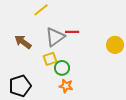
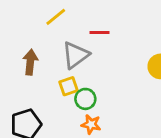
red line: (72, 32) -> (100, 33), moved
brown arrow: (23, 42) -> (30, 62), turned 60

